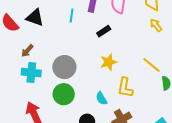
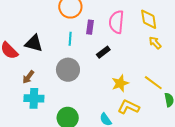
yellow star: (108, 62) -> (120, 83), moved
gray circle: (64, 67) -> (68, 70), moved
yellow L-shape: (125, 88) -> (129, 107), turned 110

